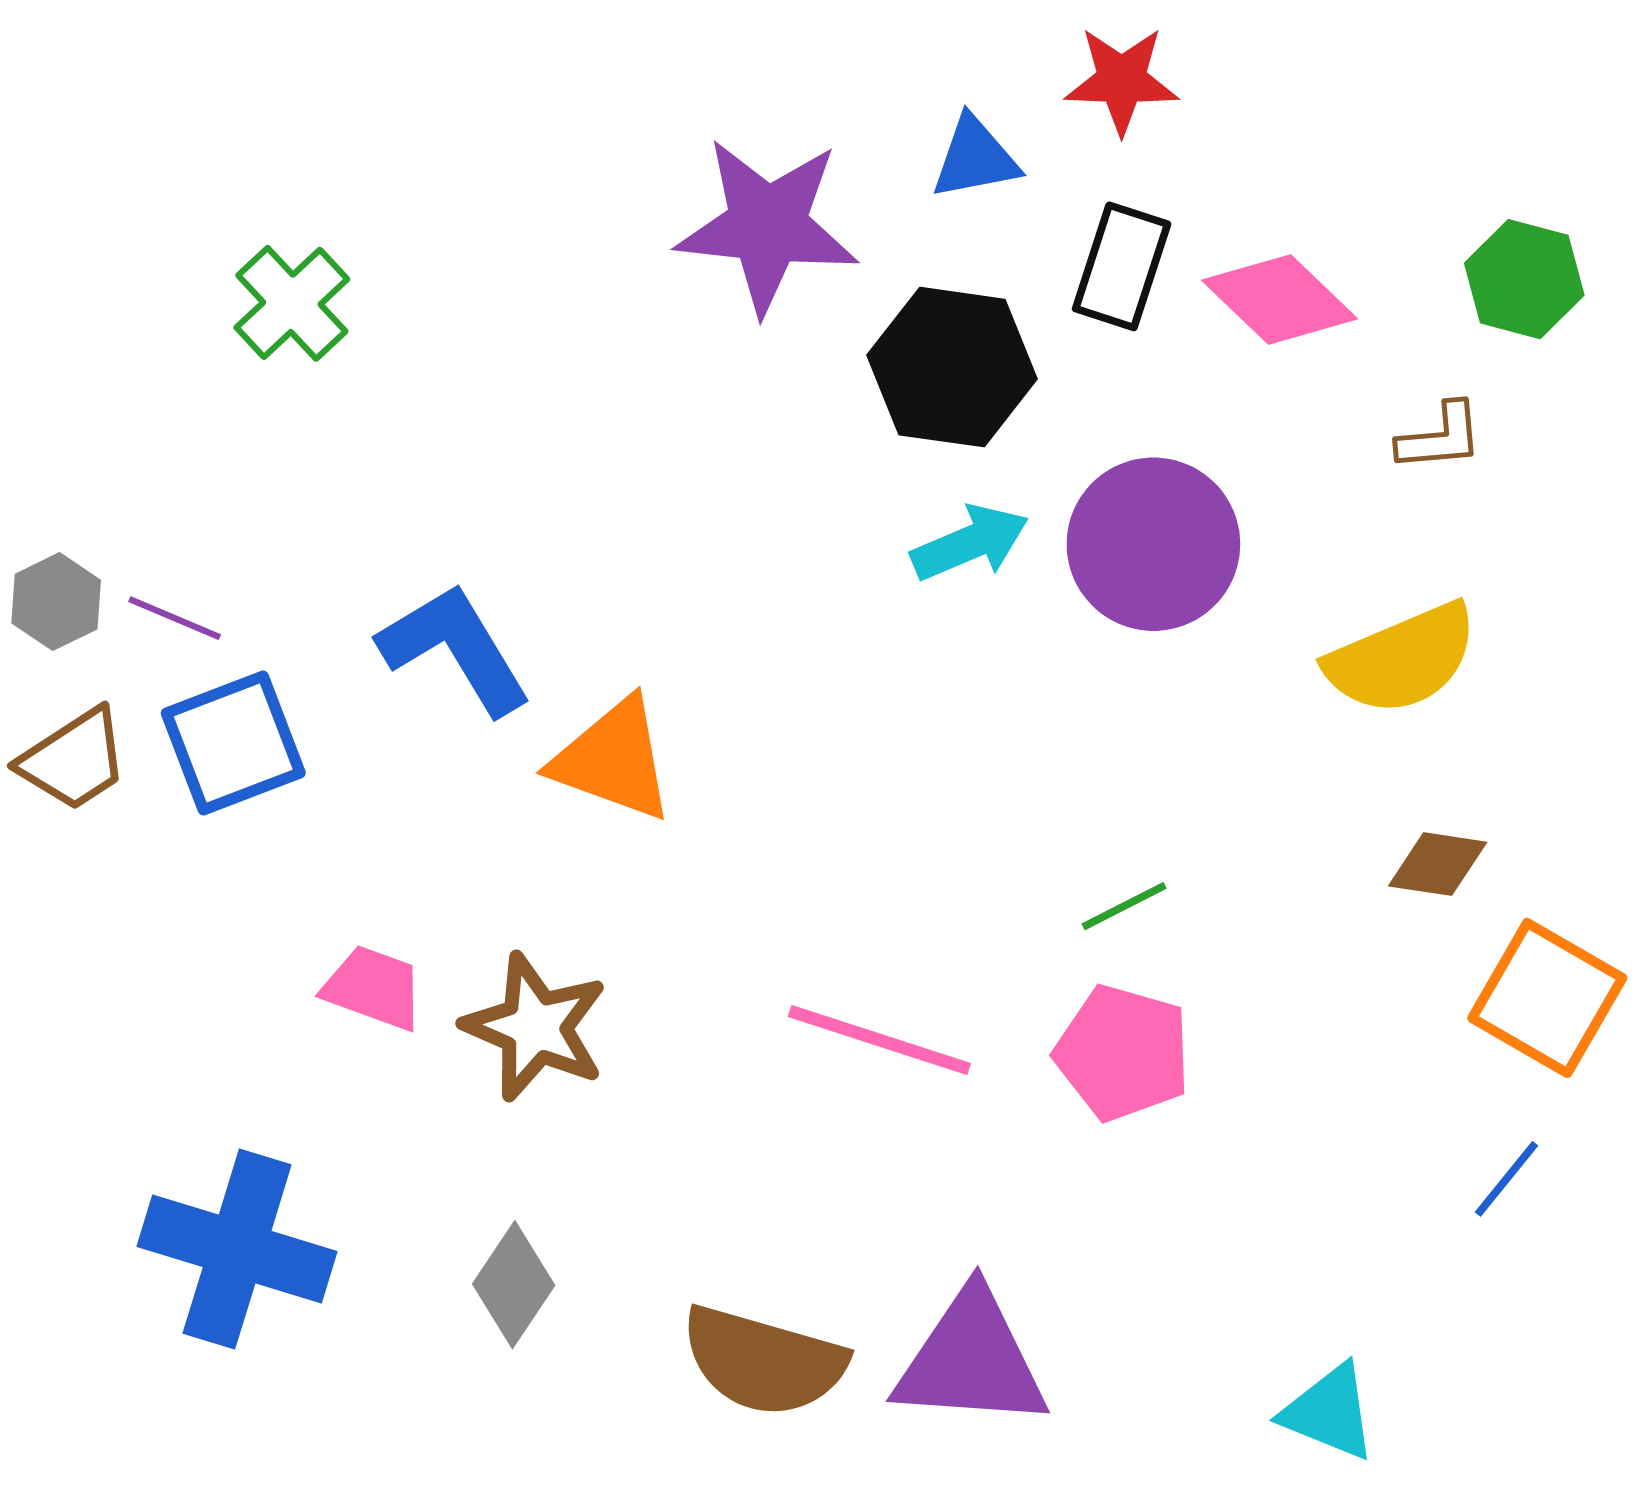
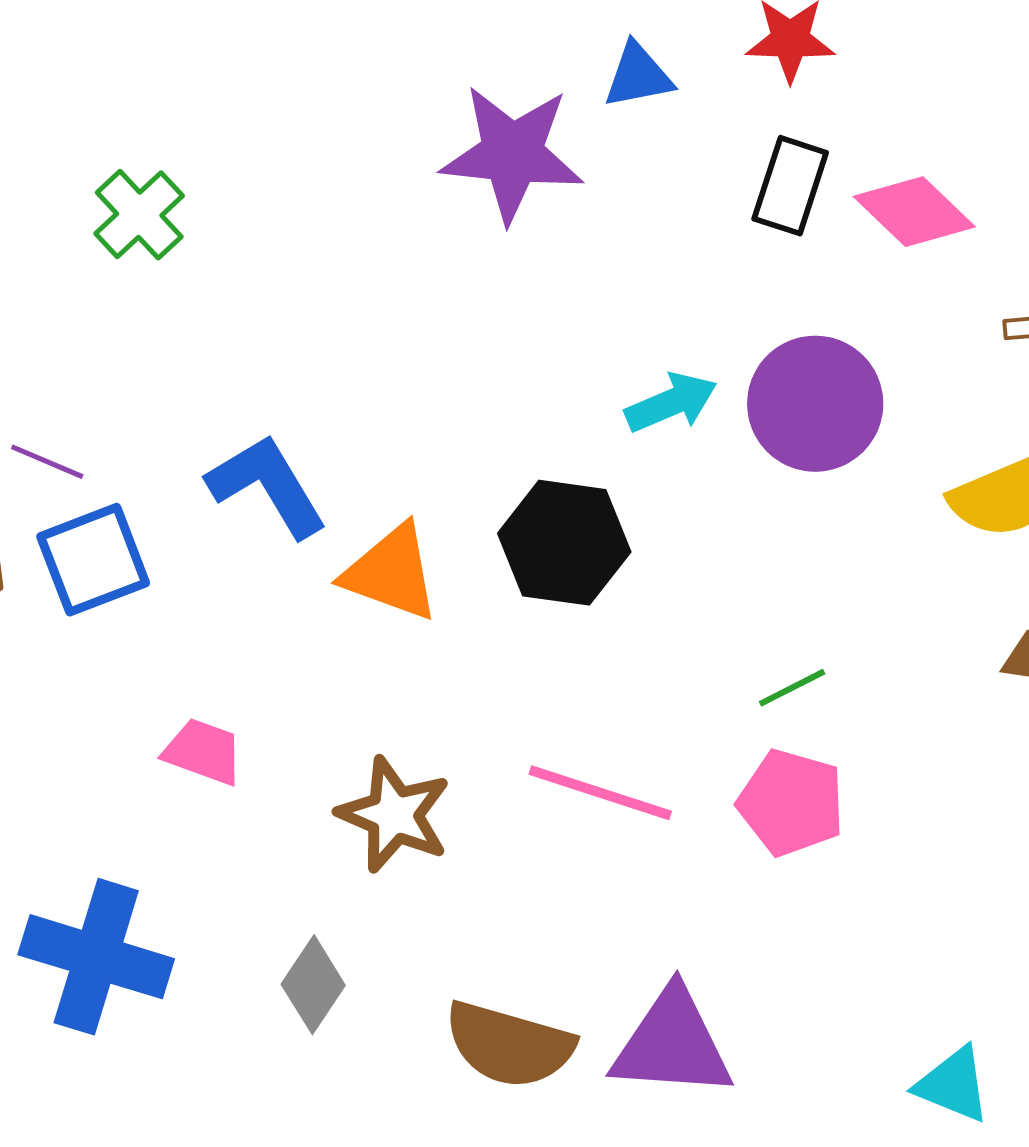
blue triangle: (975, 158) -> (638, 76), moved
black hexagon: (952, 367) -> (564, 543), moved
brown star: (535, 1027) -> (394, 815), moved

